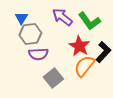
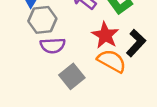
orange semicircle: (84, 66) -> (112, 61), turned 80

